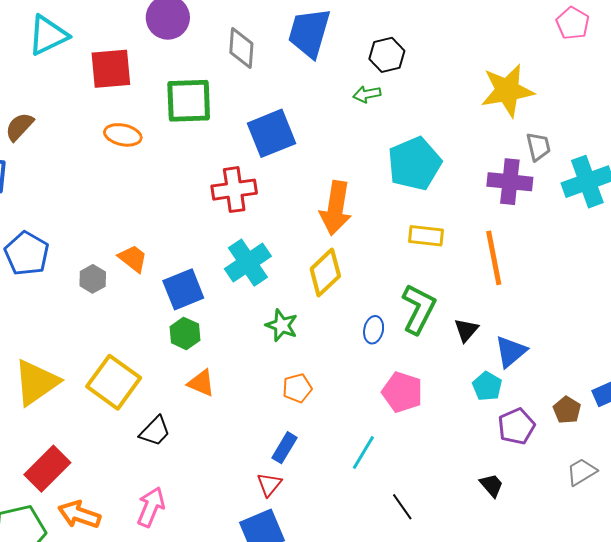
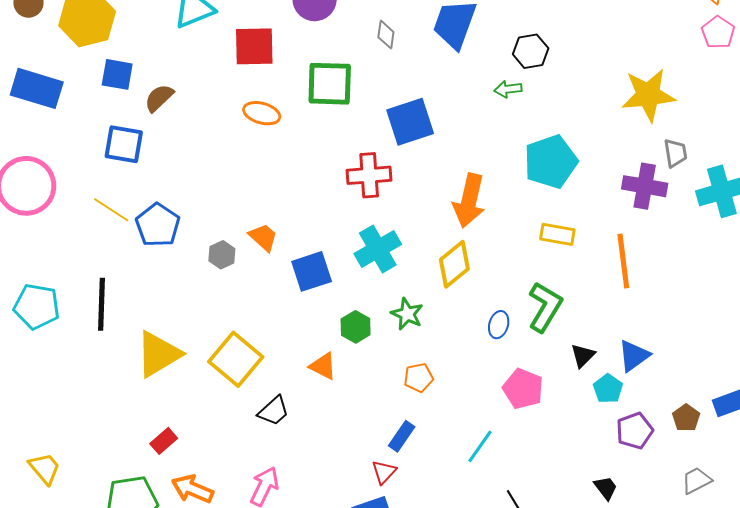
gray diamond: (241, 48) -> (386, 35), size x0.7
black triangle: (466, 330) -> (583, 356), moved
green hexagon: (185, 333) -> (356, 327), moved
red rectangle: (47, 469) -> (164, 441), size x0.6

